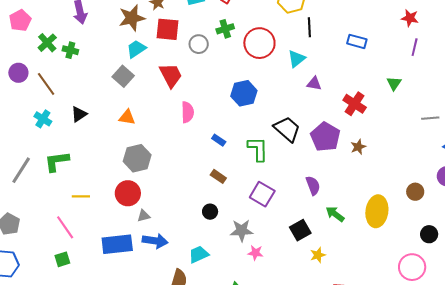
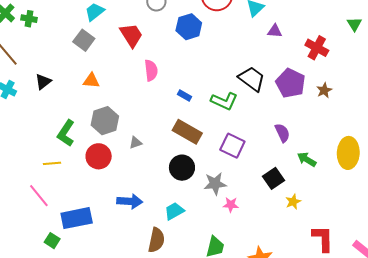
blue hexagon: (244, 93) -> (189, 27), moved
green L-shape: (258, 149) -> (224, 101), turned 120
green L-shape: (57, 161) -> (66, 133), moved, turned -44
brown rectangle: (218, 176) -> (187, 132), size x1.8
black circle: (210, 212) -> (182, 168), size x1.6
gray triangle: (144, 216) -> (135, 143), moved
blue rectangle: (117, 244) -> (77, 218), moved
green square: (62, 259) -> (52, 241), moved, turned -35

